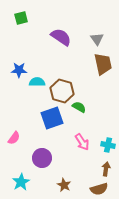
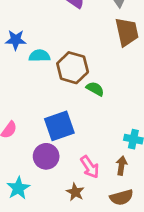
blue square: (52, 118) -> (59, 126), moved
pink arrow: (82, 142) -> (90, 167), moved
brown arrow: (106, 169) -> (122, 166), moved

